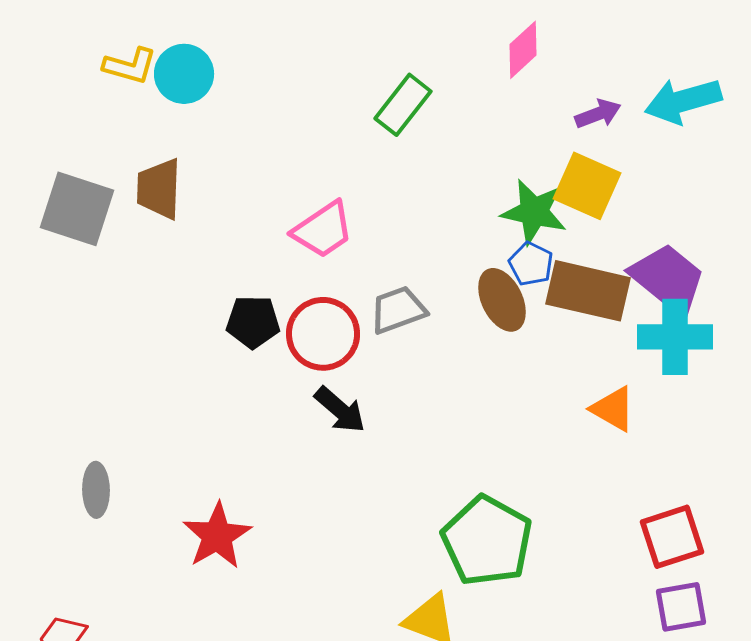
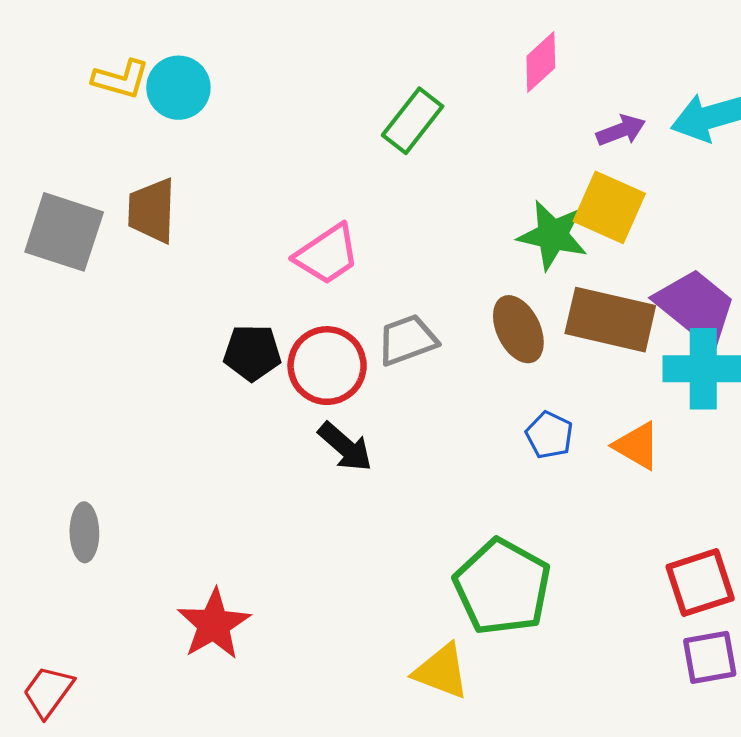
blue pentagon: (531, 264) -> (549, 435), moved
red star: (217, 536) -> (214, 624), moved

